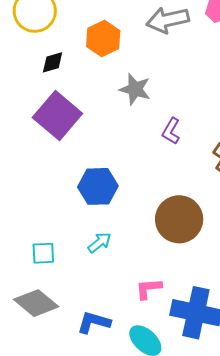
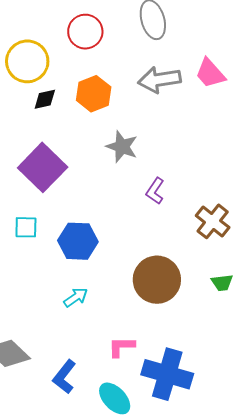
black diamond: (53, 62) -> (45, 99), moved
cyan square: (43, 253) -> (26, 227), moved
blue L-shape: (94, 322) -> (64, 377), turned -72

